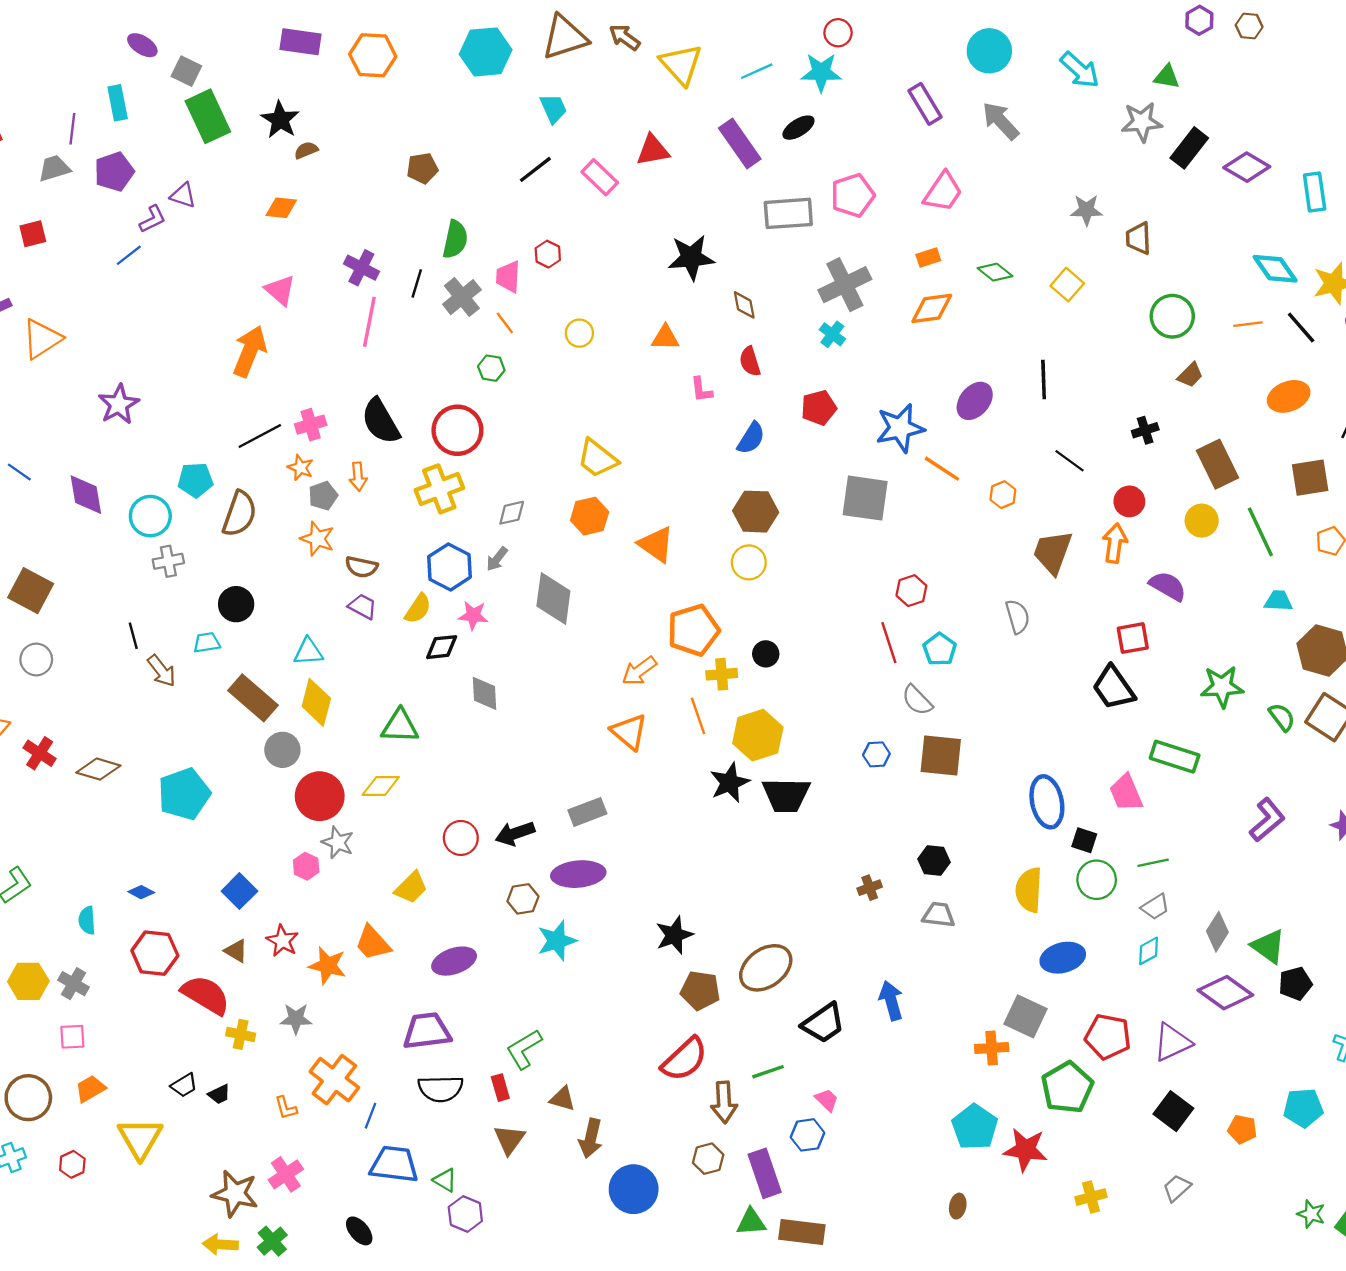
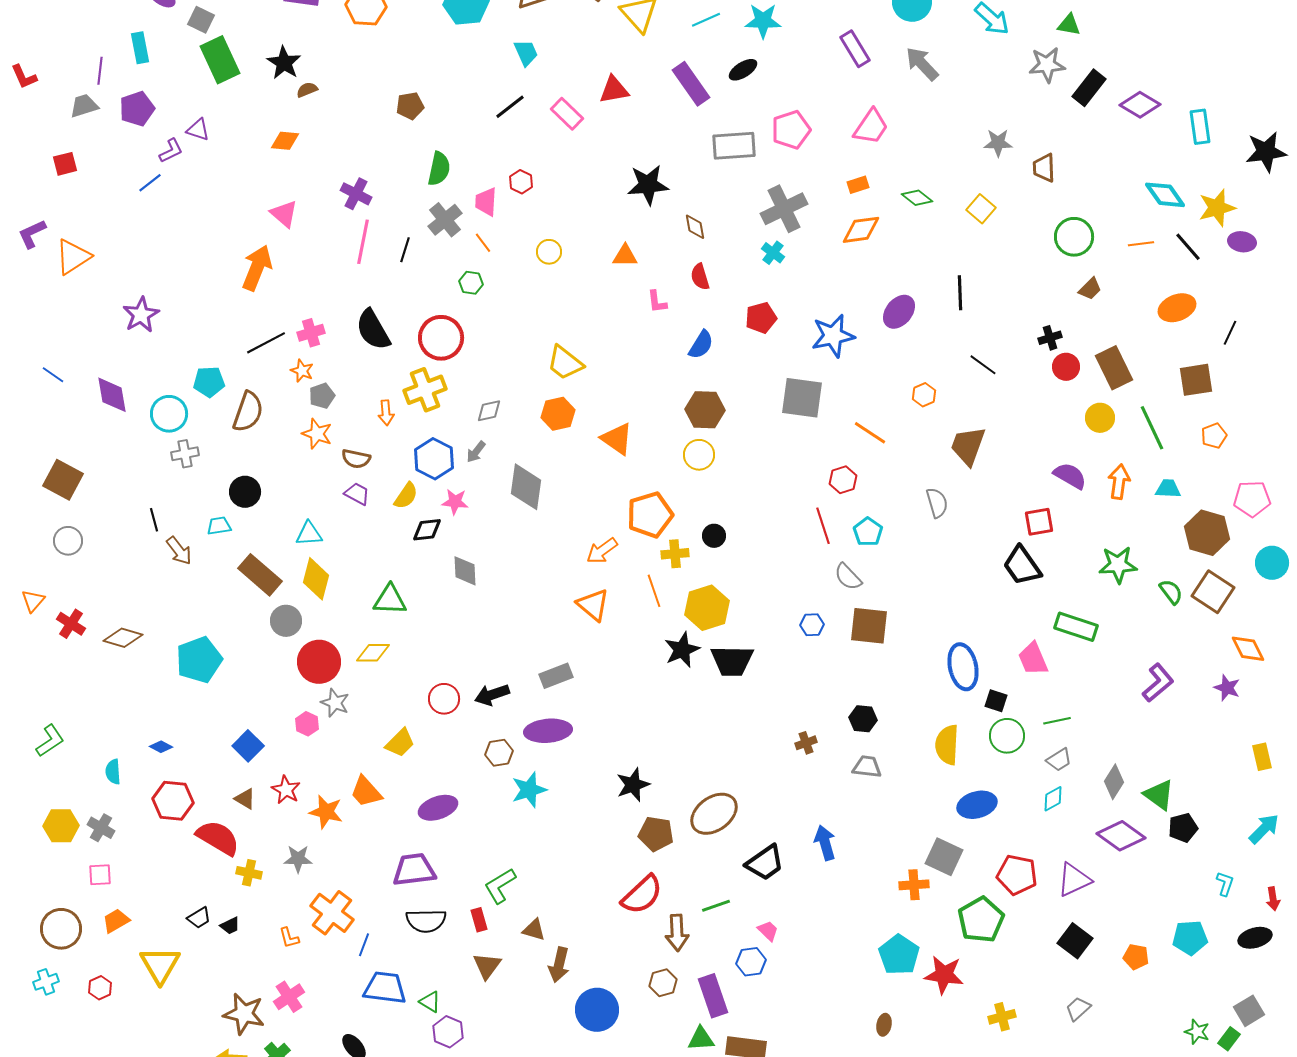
black line: (417, 283) -> (405, 250), moved
orange line: (942, 469) -> (870, 433), moved
orange arrow: (358, 477) -> (386, 413), moved
red circle: (1129, 501) -> (1066, 367), moved
orange arrow: (1115, 543) -> (1119, 482), moved

